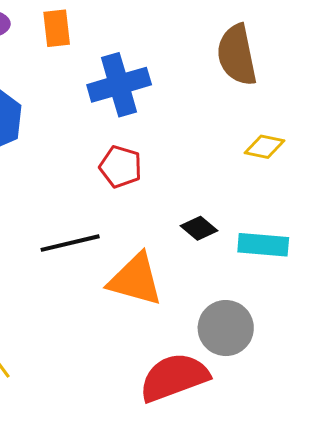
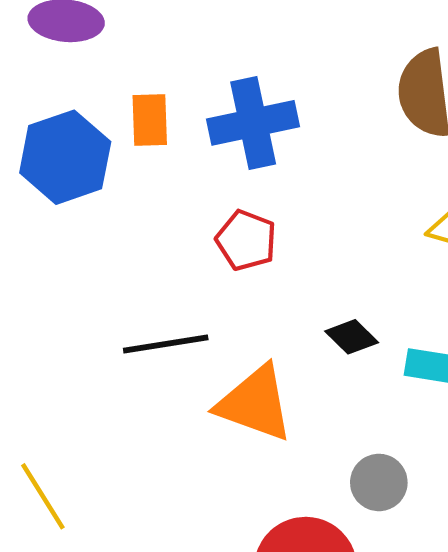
orange rectangle: (57, 28) -> (150, 120), moved
gray circle: (226, 328) -> (379, 482), size x0.7

